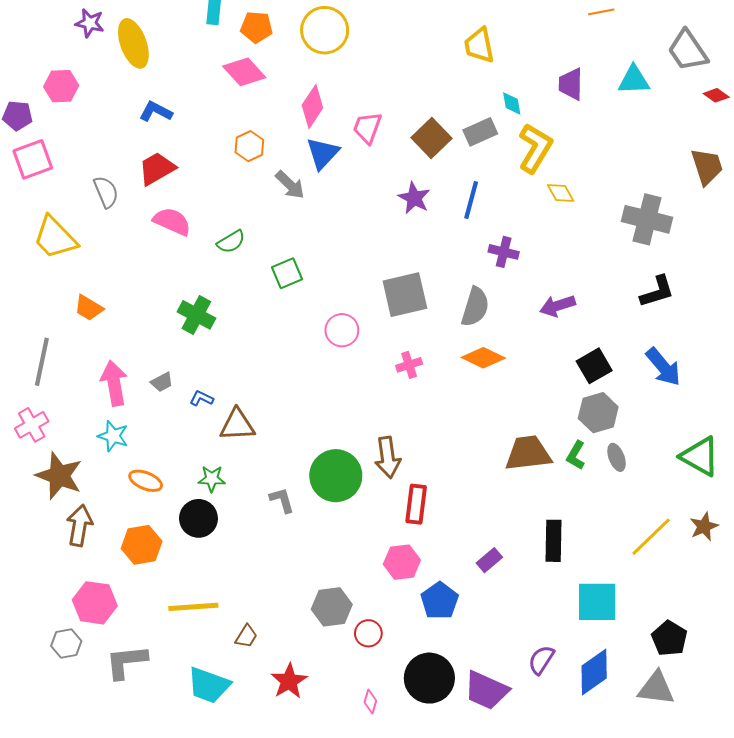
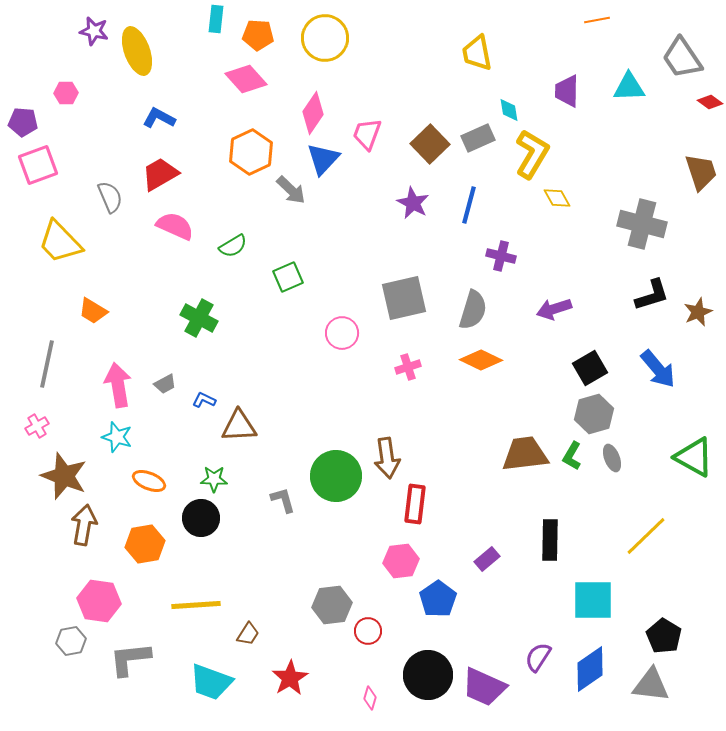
pink hexagon: (61, 86) -> (66, 93), size x0.7
orange hexagon: (249, 146) -> (251, 152), size x1.5
pink cross: (32, 425) -> (37, 426), size x0.7
brown star: (704, 527) -> (698, 312), moved

